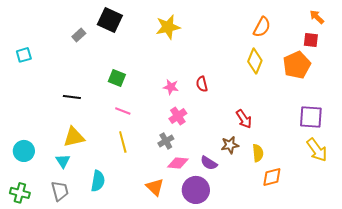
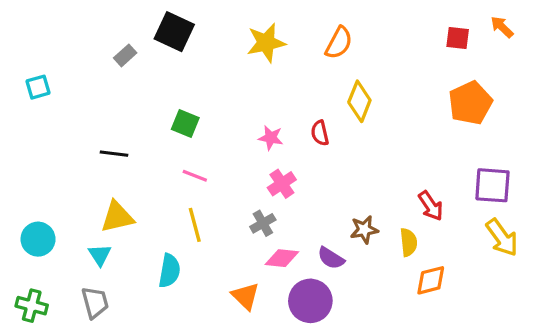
orange semicircle: (262, 27) -> (339, 43), moved
red square: (311, 40) -> (458, 38), moved
yellow diamond: (255, 61) -> (359, 101), moved
red arrow: (244, 119) -> (431, 206), moved
cyan semicircle: (98, 181) -> (169, 271), moved

